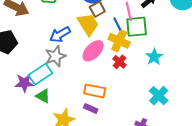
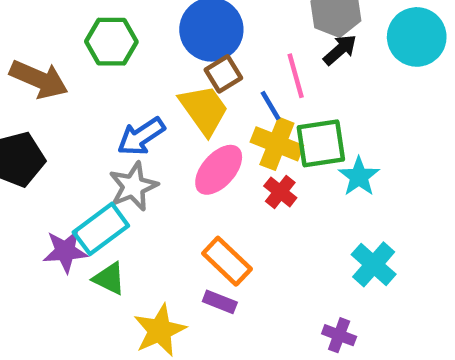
green square: (137, 27) -> (321, 143), moved
orange rectangle: (95, 91) -> (227, 261), turned 35

